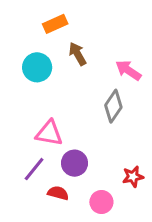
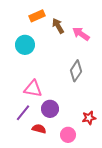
brown arrow: (77, 54) -> (58, 26), moved
pink arrow: (128, 70) -> (81, 34), moved

